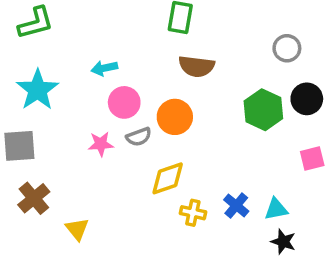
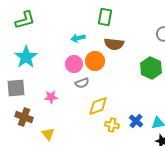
cyan arrow: (104, 68) -> (78, 38), moved
orange circle: (175, 117) -> (95, 61), moved
pink star: (101, 144) -> (51, 97), moved
brown cross: (34, 198) -> (24, 117), turned -30

